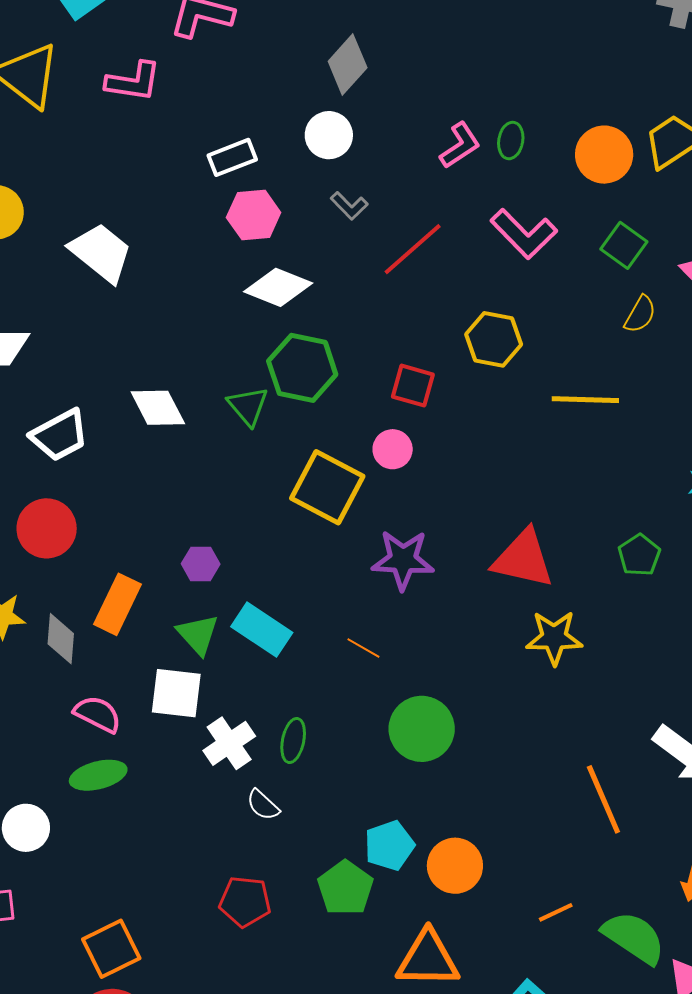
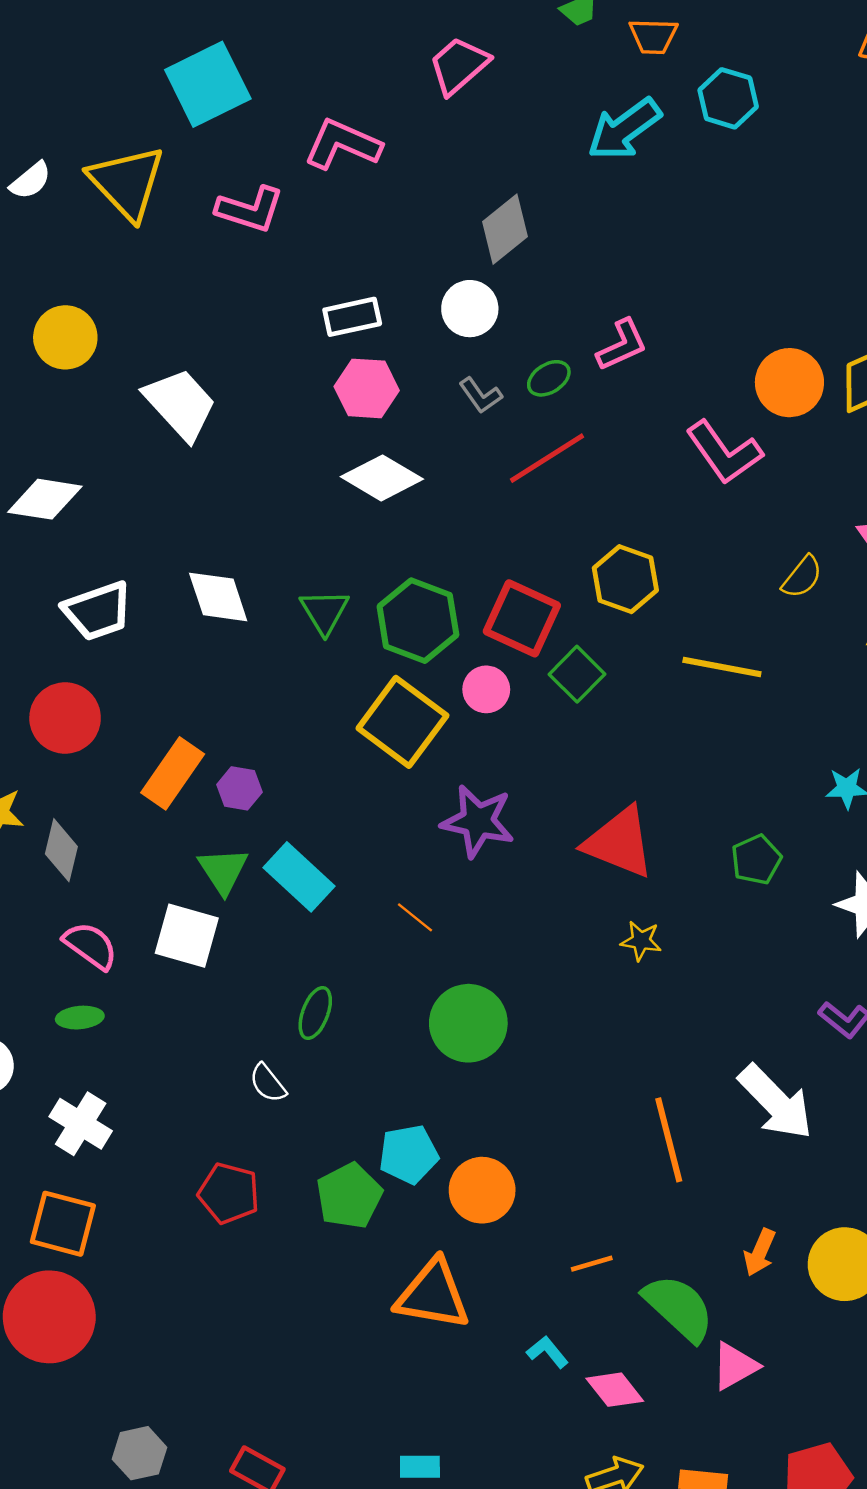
green ellipse: (511, 141) -> (549, 378), moved, turned 39
pink L-shape: (524, 234) -> (724, 452), moved
green square: (624, 245) -> (577, 674), moved
green hexagon: (302, 368) -> (418, 621), moved
red square: (413, 386) -> (522, 618), size x1.4
orange rectangle: (117, 604) -> (173, 773), moved
yellow star: (554, 638) -> (641, 941), size x0.6
white cross: (229, 743) -> (81, 1124), moved, turned -33
green ellipse: (98, 775) -> (80, 1018), size x0.7
orange square: (111, 949) -> (63, 1224), turned 32

